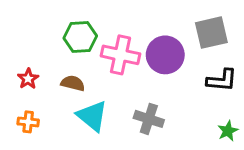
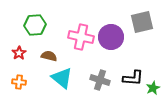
green hexagon: (80, 37) -> (35, 25), moved
black L-shape: (222, 80) -> (133, 78), moved

